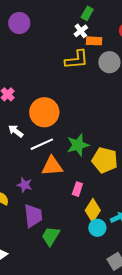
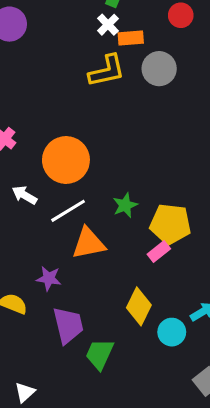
green star: (78, 145) -> (125, 205), size x0.7
pink rectangle: (77, 189) -> (159, 252), moved, turned 40
yellow diamond: (93, 210) -> (139, 306), moved

